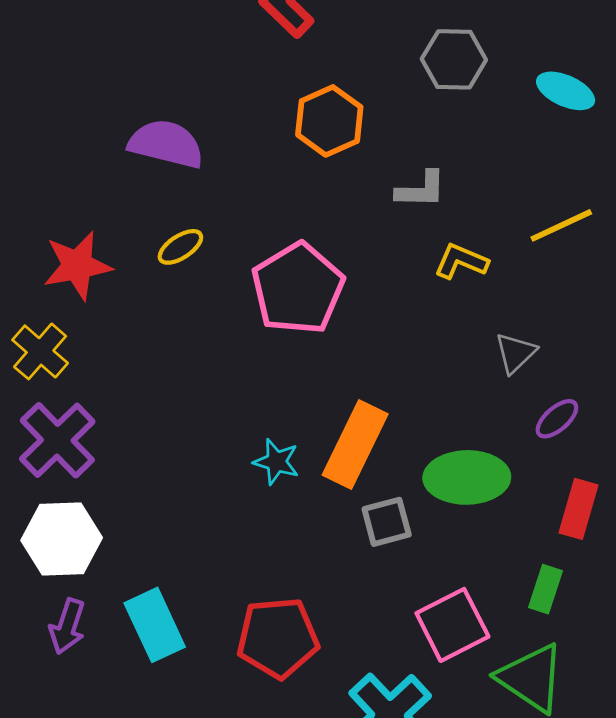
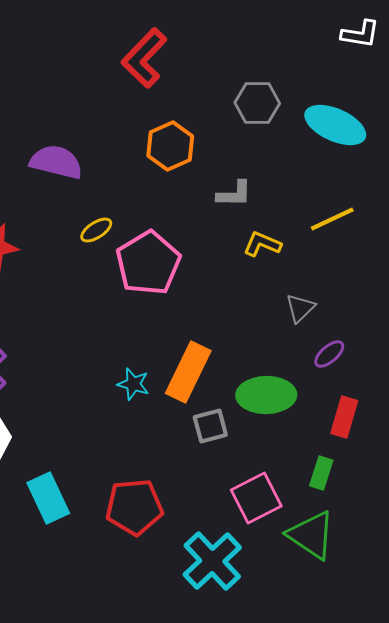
cyan ellipse: (566, 91) -> (335, 125), size x1.5
yellow ellipse: (180, 247) -> (96, 230), moved

